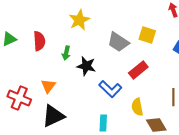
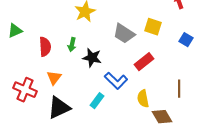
red semicircle: (39, 41) -> (45, 47), moved
cyan rectangle: (103, 123) -> (97, 101), moved, turned 35

